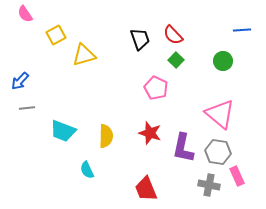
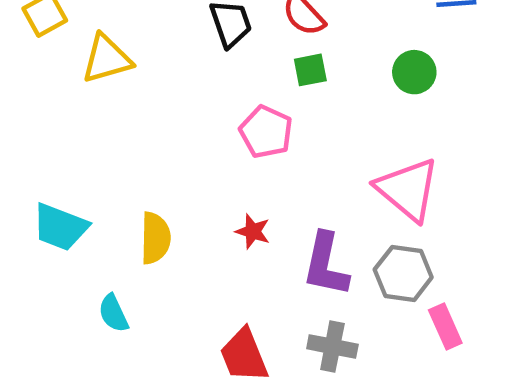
green square: (176, 60) -> (310, 70), turned 35
red star: (150, 133) -> (253, 231), size x0.7
gray cross: (209, 185) -> (332, 346), moved

